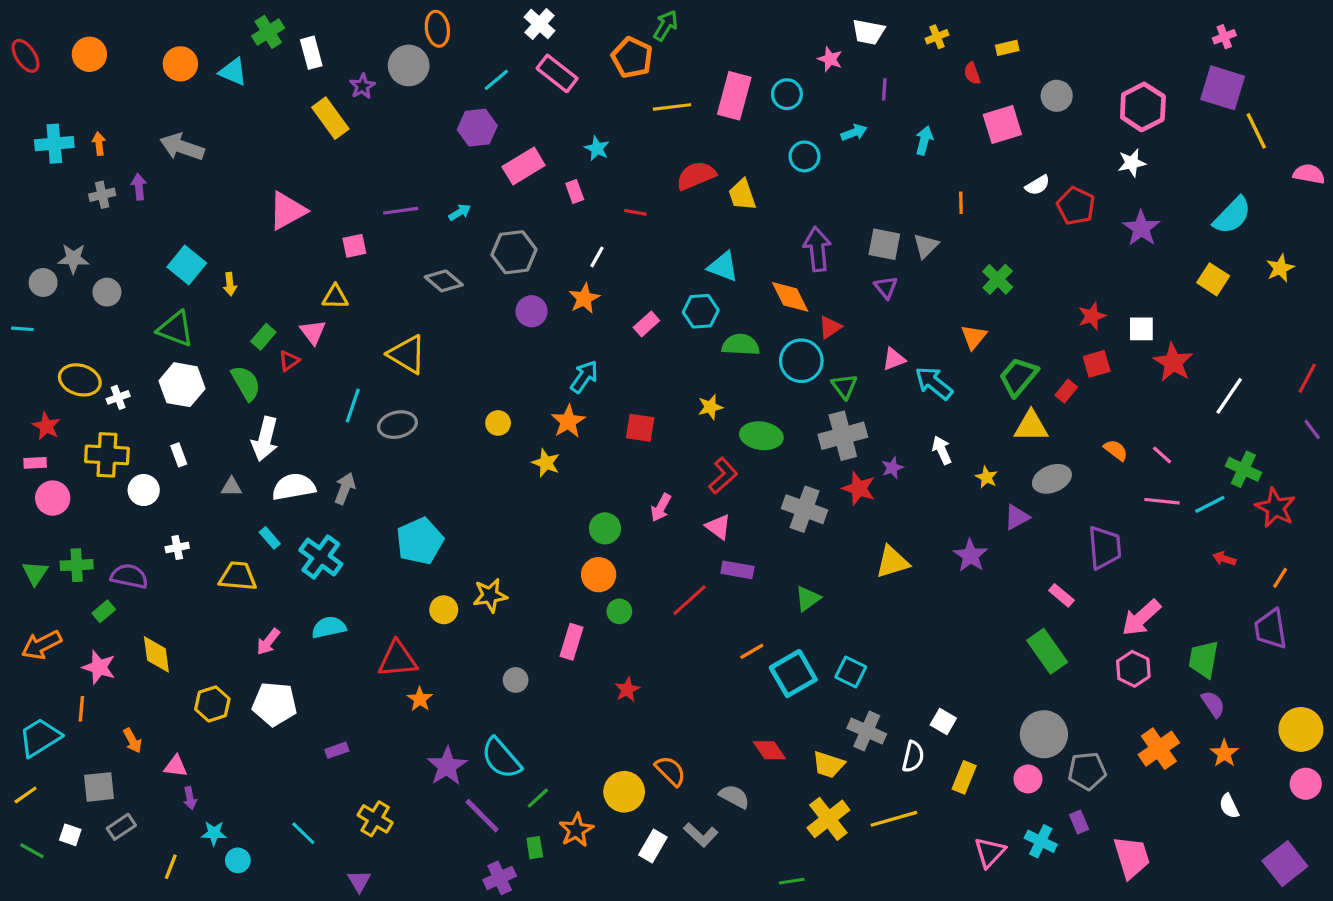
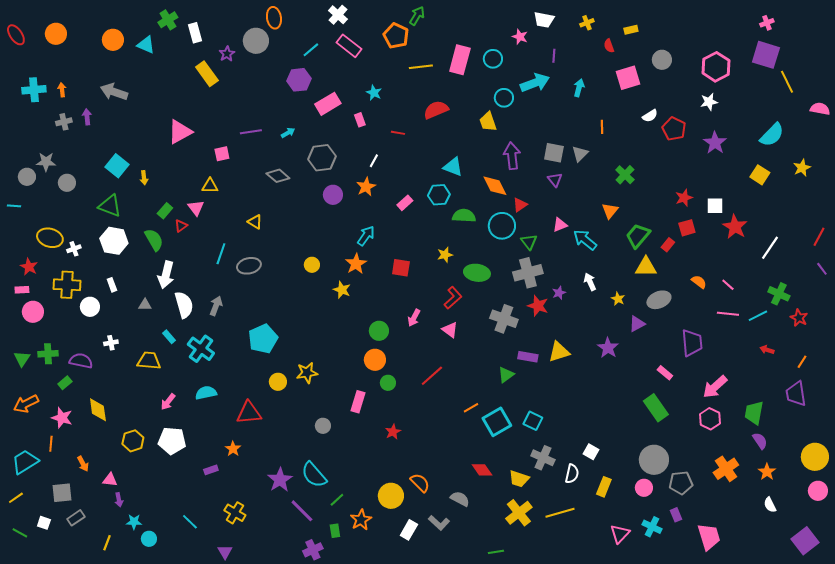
cyan arrow: (854, 132) -> (535, 83), size x1.8
yellow trapezoid: (742, 195) -> (488, 122), moved
yellow triangle: (407, 354) -> (255, 222), size x0.6
white semicircle: (294, 487) -> (184, 305), turned 84
red star: (1275, 508) -> (799, 318), size x0.7
purple rectangle: (737, 570) -> (528, 357), moved
orange star: (420, 699) -> (233, 449), moved

